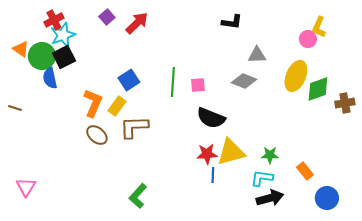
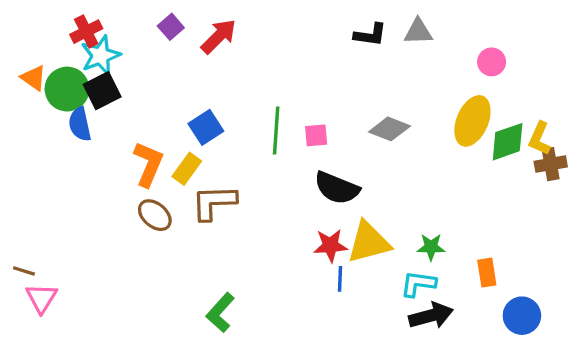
yellow L-shape: (319, 27) -> (539, 138), moved
gray triangle: (257, 55) -> (418, 32), moved
brown line: (15, 108) -> (24, 271), moved
orange rectangle: (305, 171) -> (487, 273), turned 30

